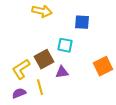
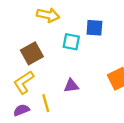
cyan square: (65, 45) -> (71, 42), moved
brown square: (44, 59) -> (32, 53), moved

